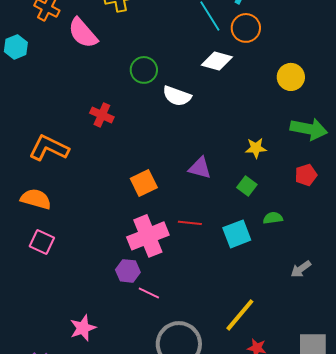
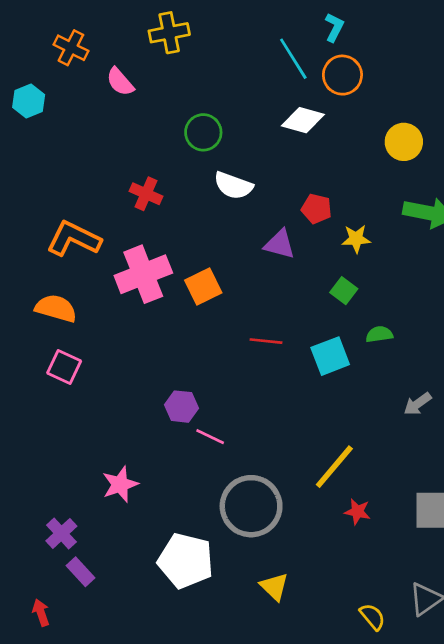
pink semicircle: (83, 33) -> (120, 82), size x0.7
white semicircle: (177, 96) -> (233, 186), moved
purple triangle: (200, 168) -> (280, 244), moved
red pentagon: (306, 175) -> (317, 209), moved, turned 30
pink cross: (148, 236) -> (143, 274), moved

